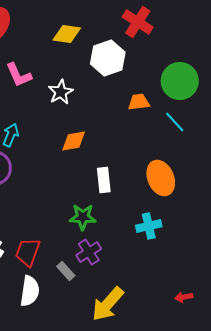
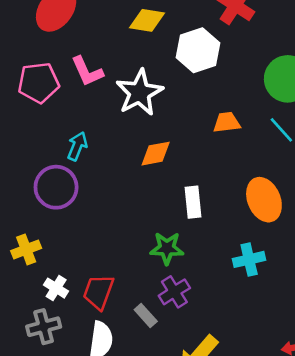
white star: (61, 92) -> (139, 93), size x1.5
orange trapezoid: (139, 102) -> (227, 122), moved

